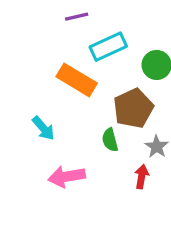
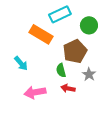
red arrow: (142, 177) -> (68, 88), moved, turned -88

